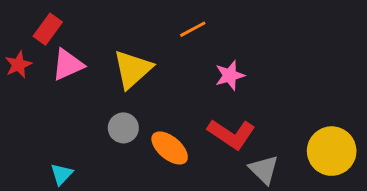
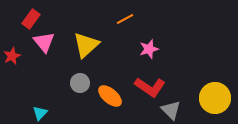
red star: (18, 65) -> (12, 56), moved
pink triangle: (68, 65) -> (44, 42), turned -45

